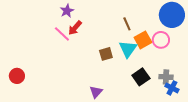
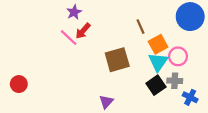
pink circle: (161, 40) -> (178, 56), moved
cyan triangle: (128, 49) -> (158, 62), moved
brown square: (106, 54) -> (117, 60), size x1.6
gray cross: (166, 77) -> (175, 81), moved

